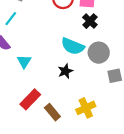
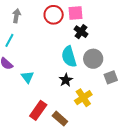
cyan semicircle: (73, 46) -> (69, 57), turned 60
yellow cross: (86, 108) -> (83, 98), moved

